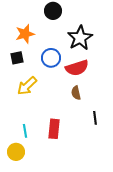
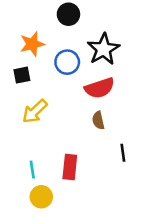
blue circle: (51, 58) -> (67, 62), moved
yellow circle: (16, 152) -> (41, 197), moved

